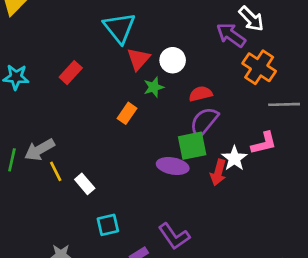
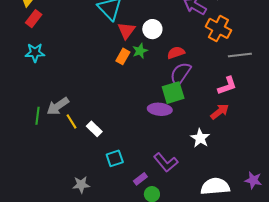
red rectangle: (71, 73) -> (34, 19), moved
orange rectangle: (127, 113) -> (123, 56), moved
white star: (234, 158) -> (200, 138), moved
red arrow: (218, 172) -> (220, 112), moved, turned -138

